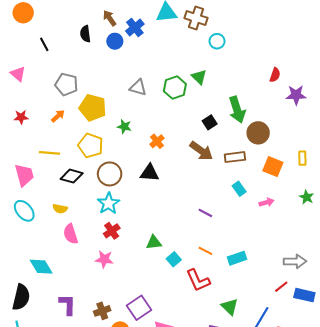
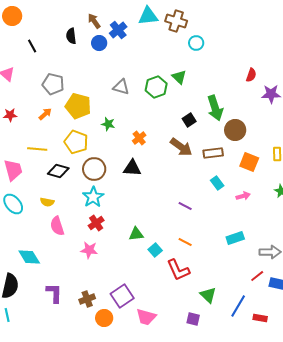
cyan rectangle: (237, 258) -> (235, 238), moved

